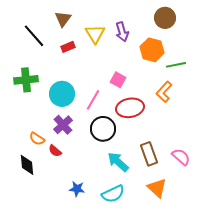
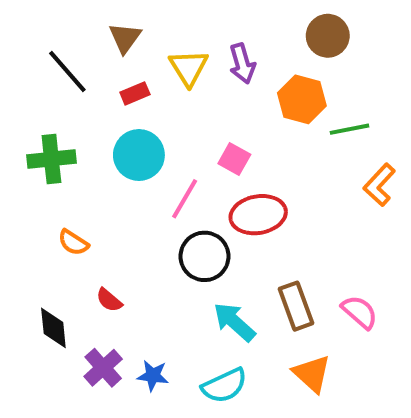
orange L-shape: (164, 92) -> (379, 185), moved
cyan circle: (62, 94) -> (139, 155), moved
purple cross: (63, 125) -> (103, 368), moved
orange semicircle: (37, 139) -> (73, 242), moved

